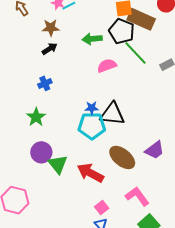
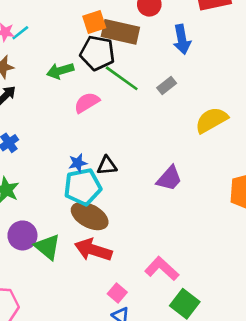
black triangle: (112, 114) -> (107, 166), size x0.6
purple trapezoid: (155, 150) -> (169, 178), moved
brown ellipse: (122, 157) -> (90, 216), moved

